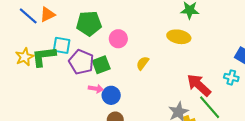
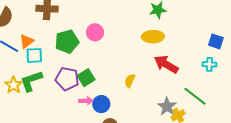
pink circle: (118, 39) -> (95, 32), moved
cyan square: (62, 45) -> (34, 55), moved
yellow semicircle: (143, 63) -> (130, 81), moved
red arrow: (199, 85) -> (166, 64), moved

